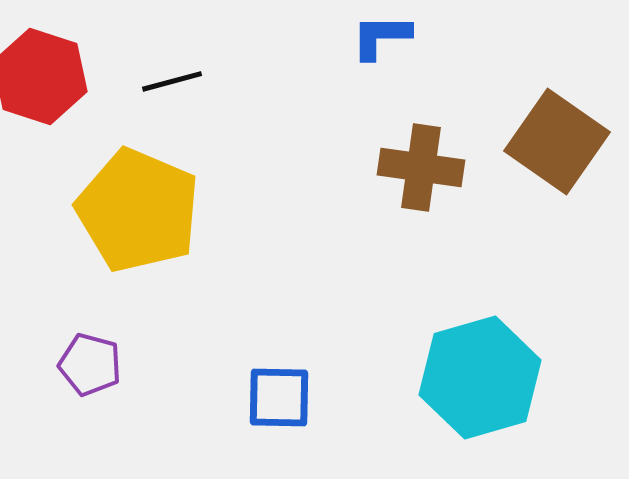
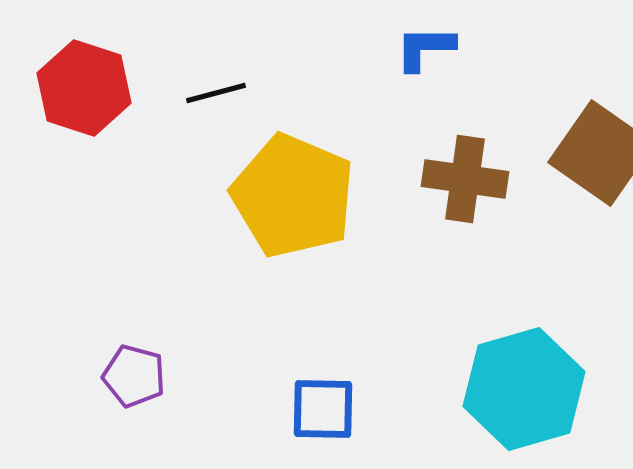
yellow pentagon: (138, 210) -> (293, 196), moved

